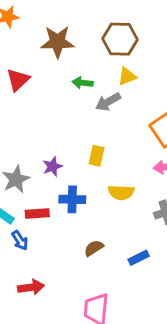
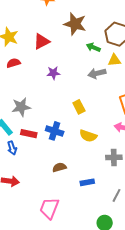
green arrow: (83, 83) -> (93, 47), moved
yellow rectangle: (97, 156) -> (79, 107), turned -56
purple star: (52, 167) -> (53, 73), moved

